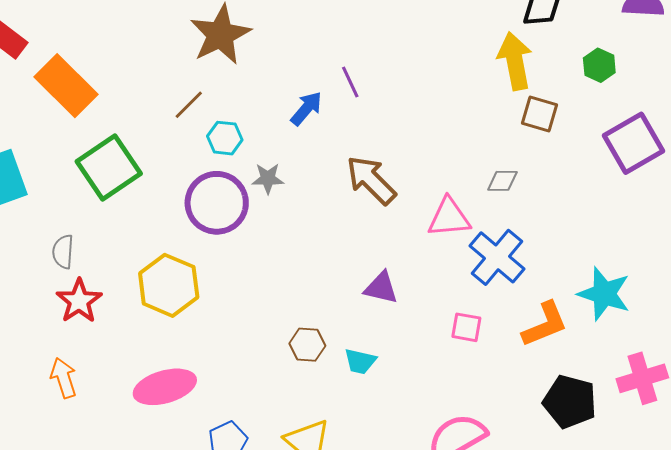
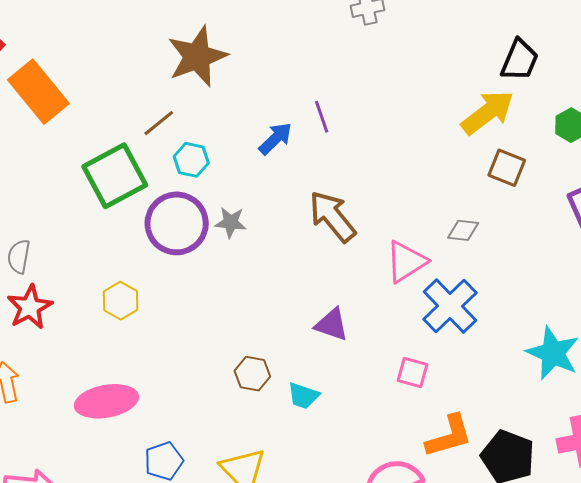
yellow arrow: (515, 61) -> (488, 112), turned 58
green square: (109, 167) -> (115, 176), moved
gray star: (268, 178) -> (231, 222), moved
pink triangle: (449, 218) -> (406, 262), turned -33
yellow hexagon: (169, 285) -> (121, 301), size x0.6
orange L-shape: (545, 324) -> (449, 436), moved

